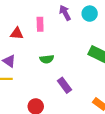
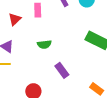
red triangle: (17, 33) -> (15, 19), turned -48

